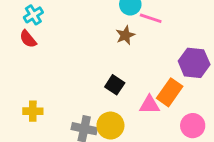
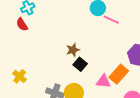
brown star: (125, 35) -> (73, 50), moved
yellow cross: (33, 111) -> (20, 76), turned 32

